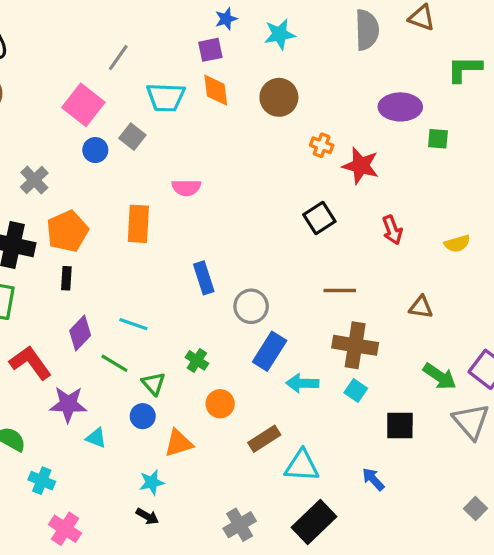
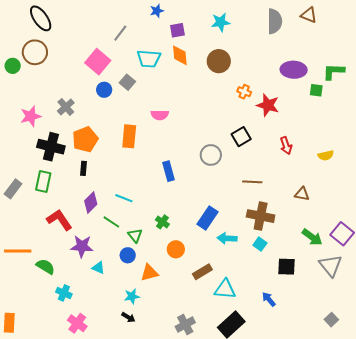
blue star: (226, 19) -> (157, 11), moved
green L-shape: (464, 69) -> (334, 72), moved
gray circle: (251, 306) -> (211, 155), moved

